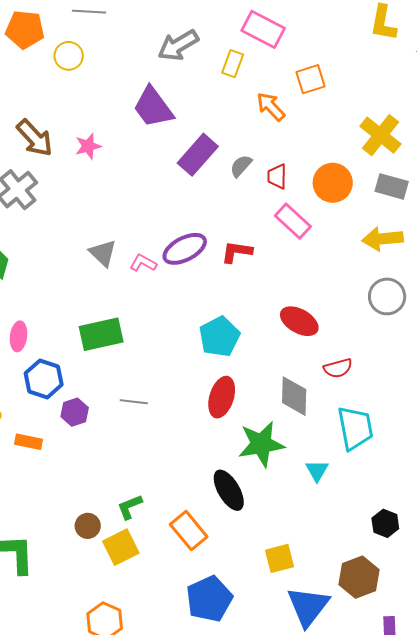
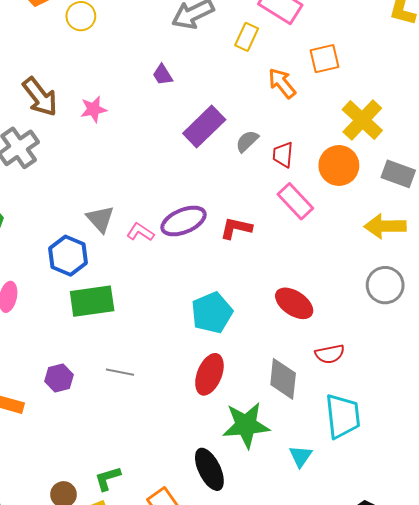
purple trapezoid: (153, 107) -> (163, 75), size x0.5
yellow cross: (380, 135) -> (362, 120), moved
blue hexagon: (44, 379) -> (68, 256), moved

